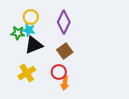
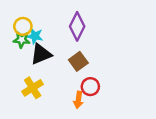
yellow circle: (31, 17) -> (23, 26), moved
red circle: (59, 72) -> (90, 87), moved

